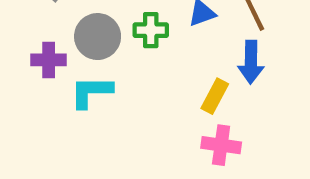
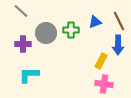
cyan L-shape: (91, 92) -> (29, 75), moved

